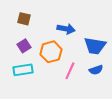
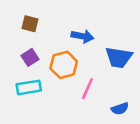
blue semicircle: (96, 70) -> (120, 109), moved

